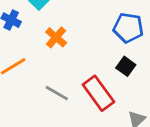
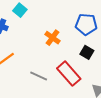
orange cross: (56, 37) -> (52, 38), moved

